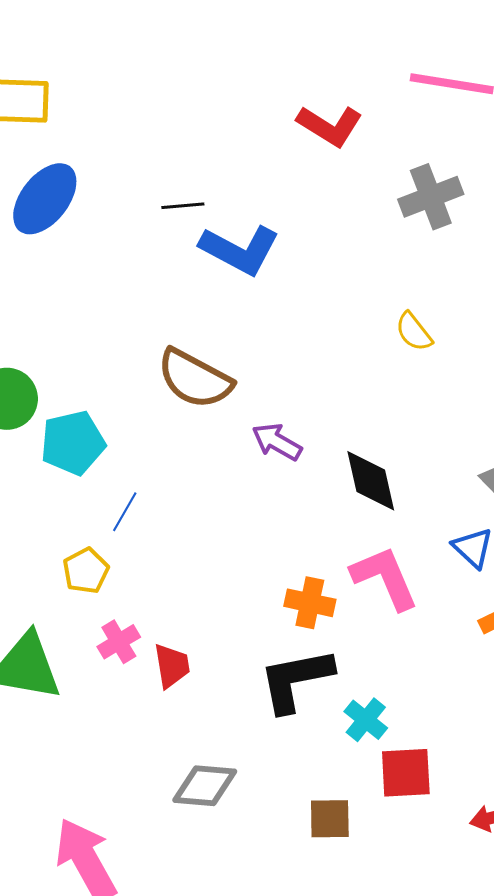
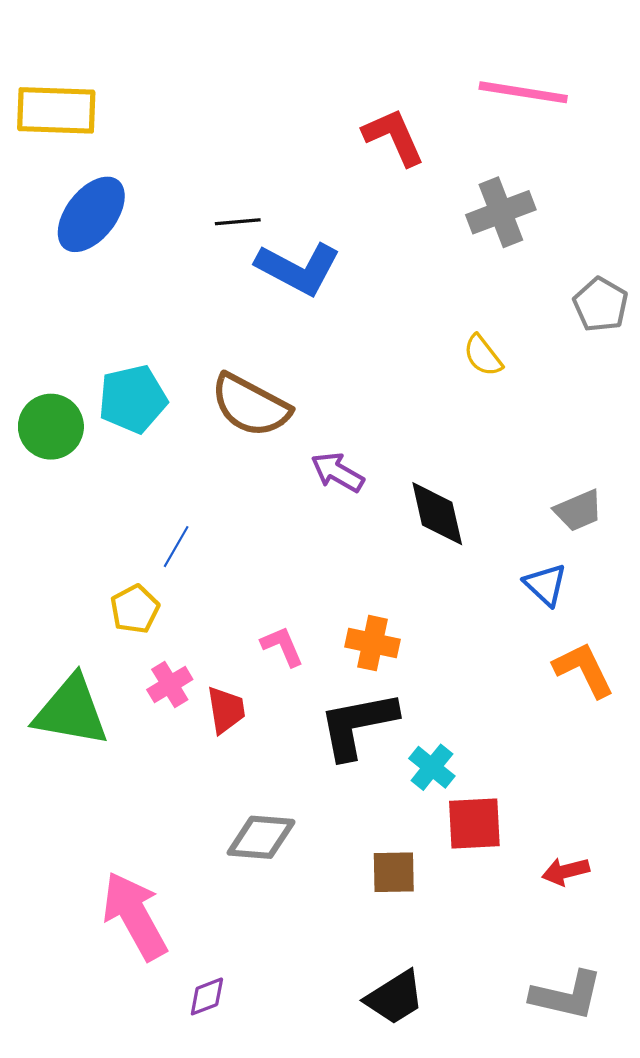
red L-shape: (330, 126) -> (394, 137), turned -146
cyan pentagon: (73, 443) -> (133, 399), moved
pink L-shape: (385, 578) -> (282, 646), moved, size x0.6

